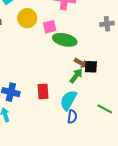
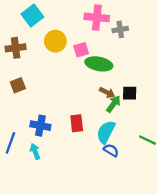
gray cross: (107, 24) -> (120, 29), moved
brown arrow: (81, 63) -> (107, 92), moved
blue semicircle: (72, 117) -> (111, 150), turned -64

